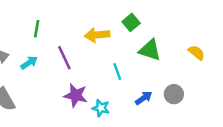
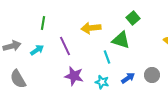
green square: (131, 22) -> (133, 18), moved
green triangle: (150, 50) -> (121, 40), moved
cyan star: (101, 108) -> (102, 82), moved

